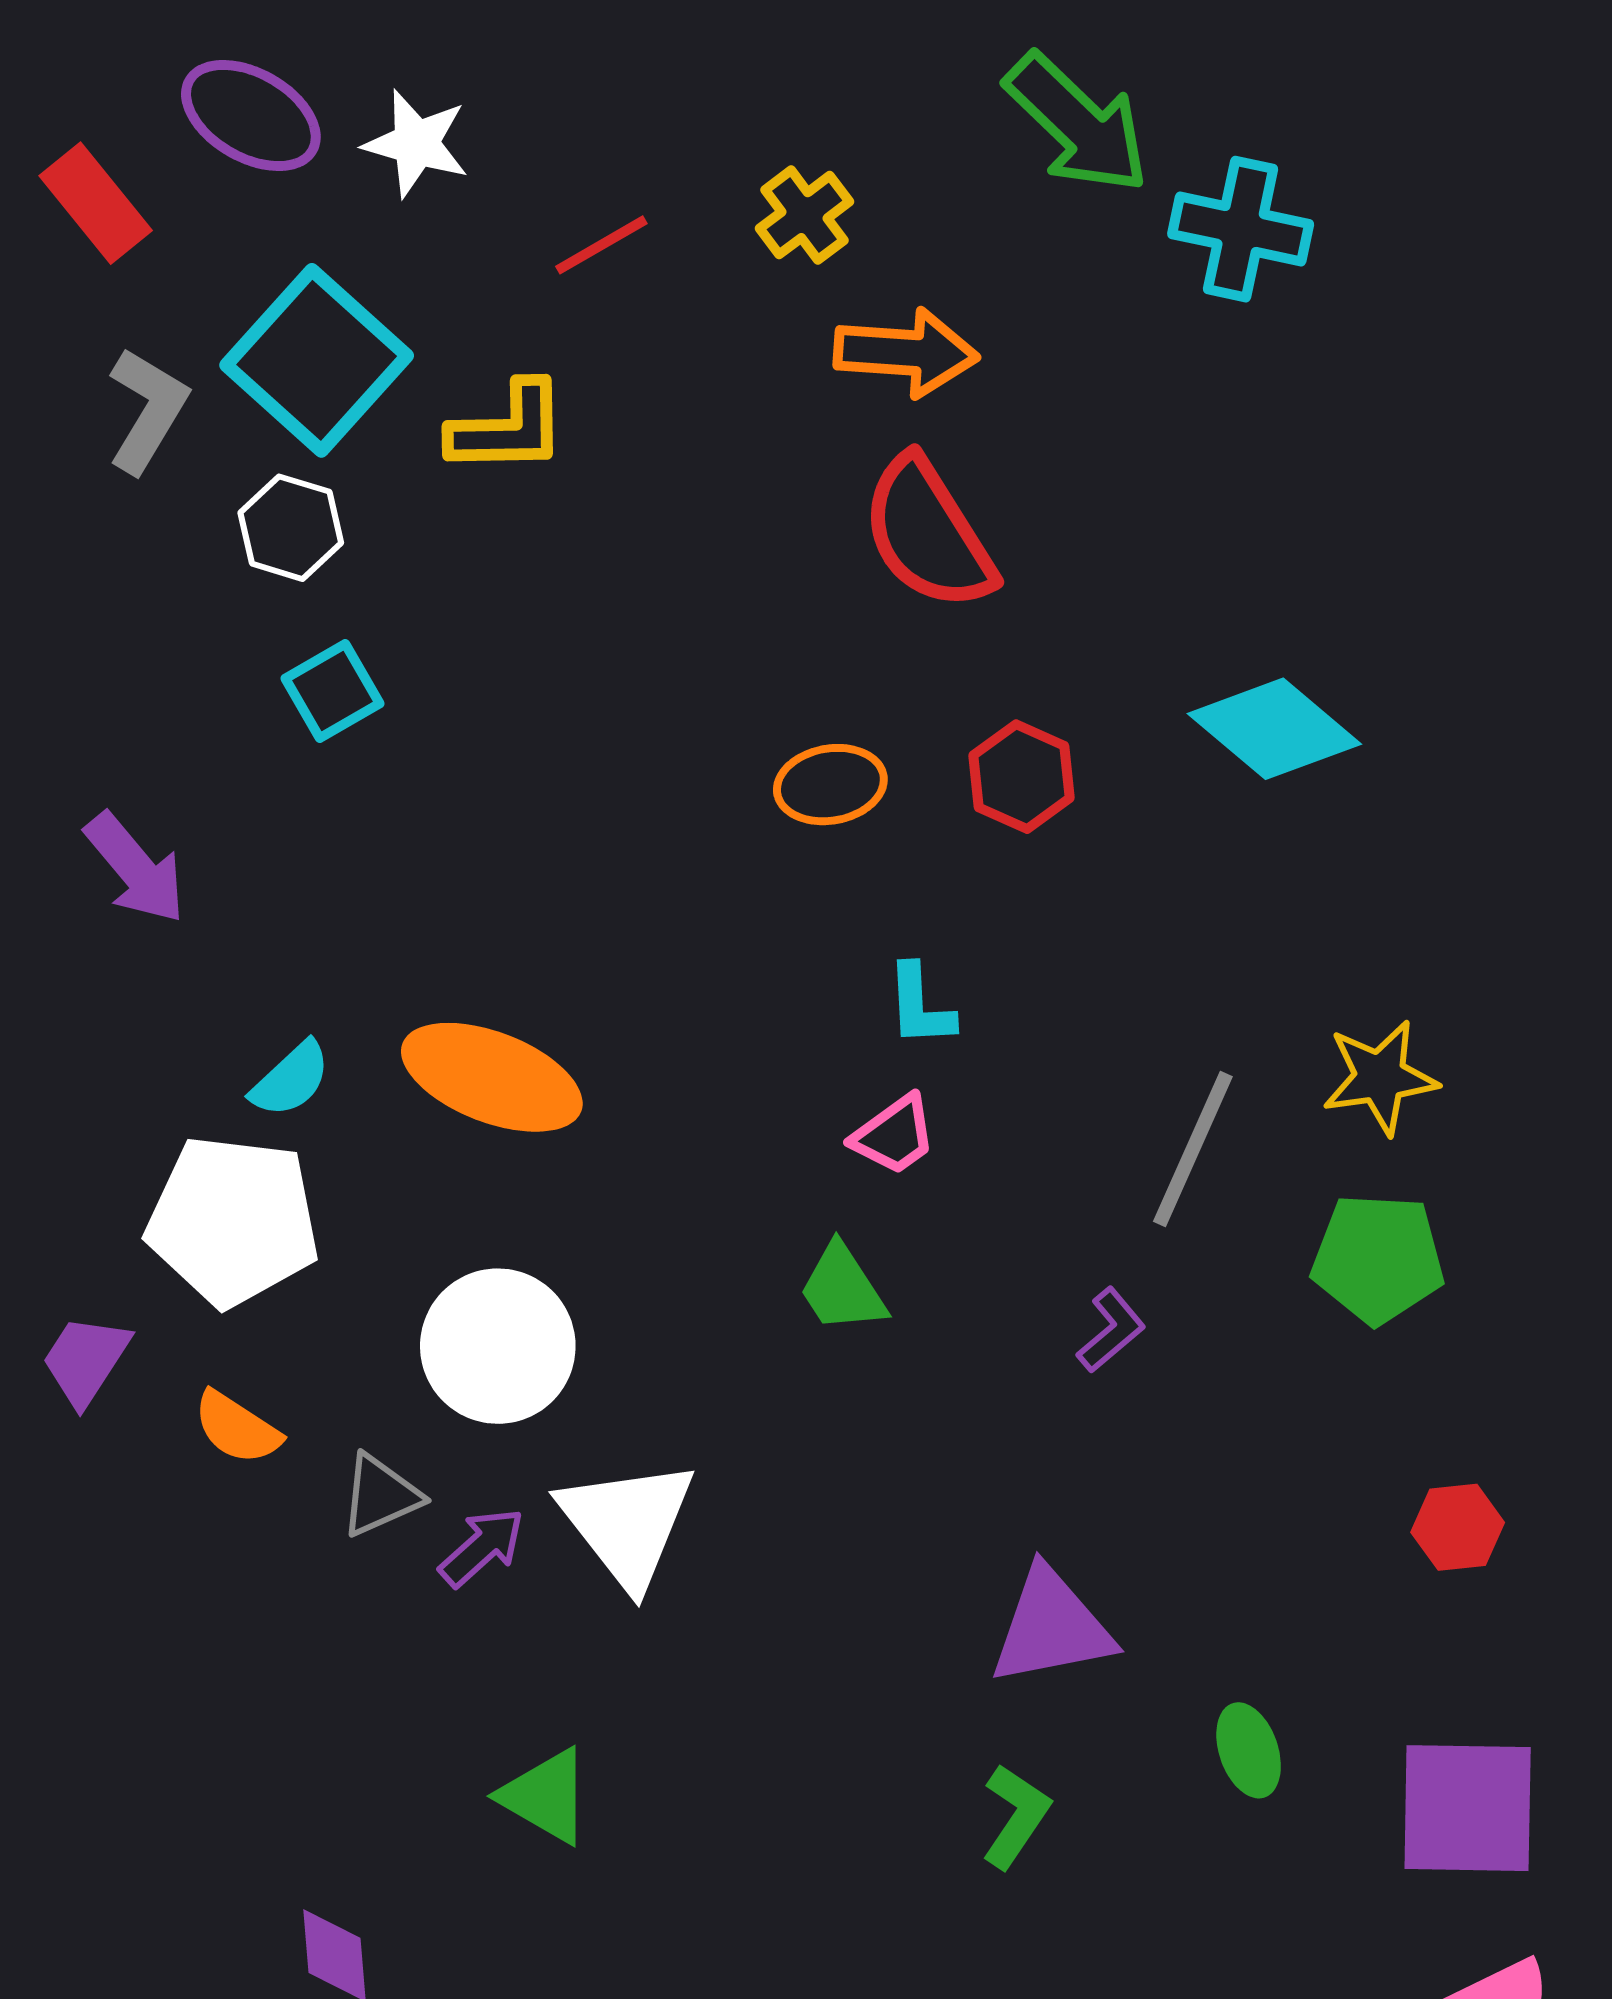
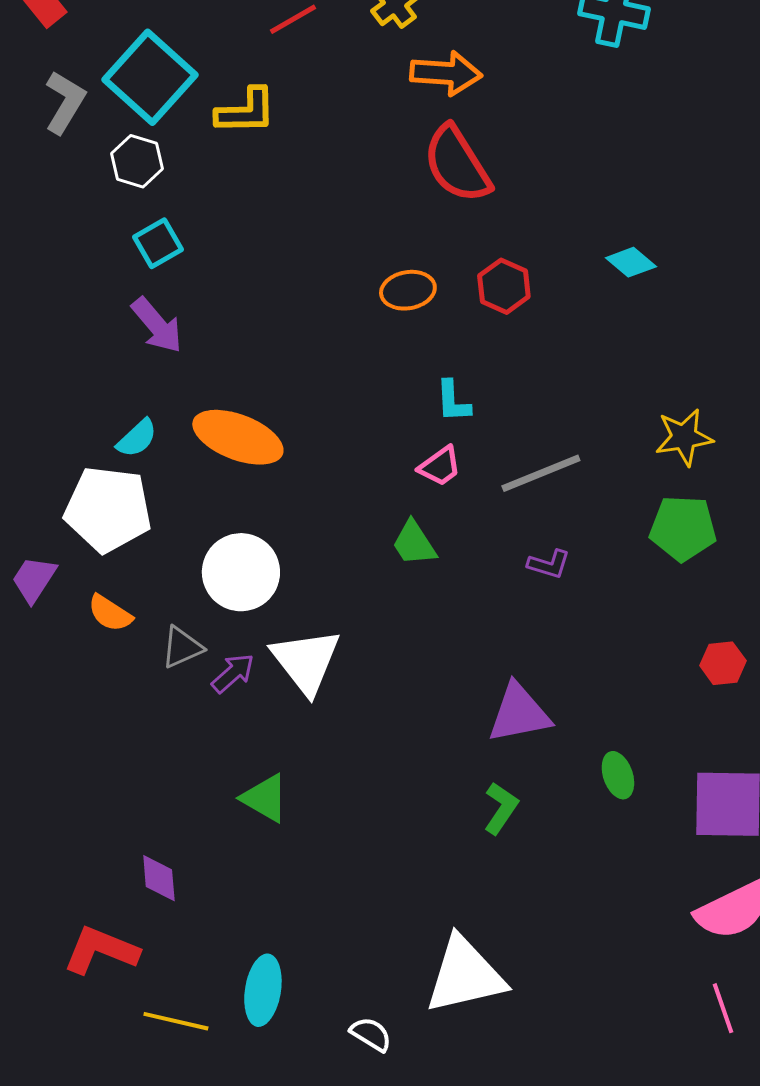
cyan diamond: (1274, 729) -> (631, 262), size x0.6
purple arrow: (135, 868) -> (157, 325), moved
gray line: (1193, 1149) -> (541, 473), moved, turned 44
purple L-shape: (1111, 1330) -> (549, 564), turned 57

